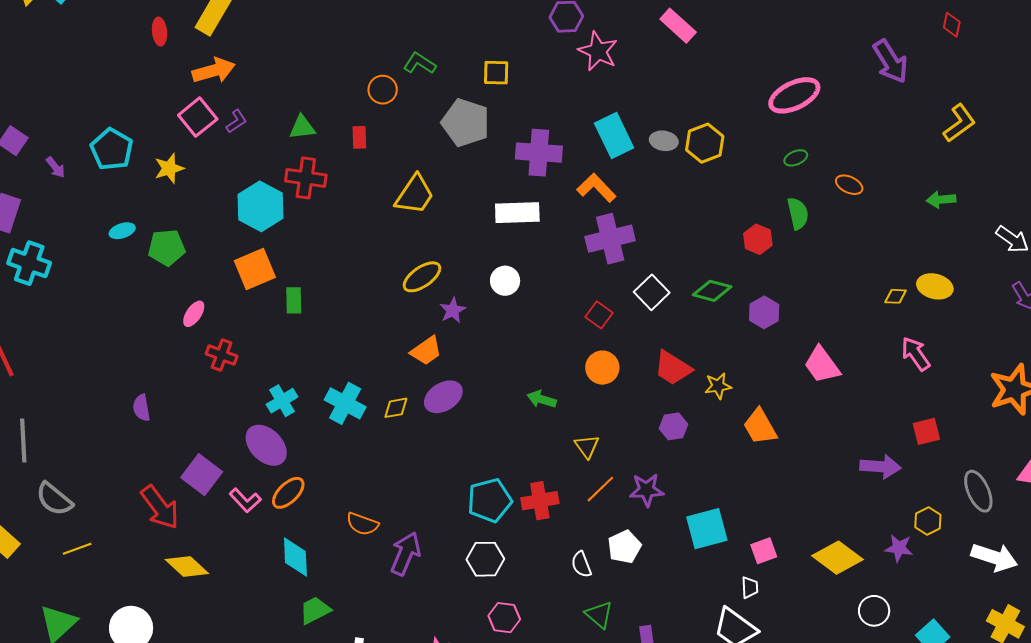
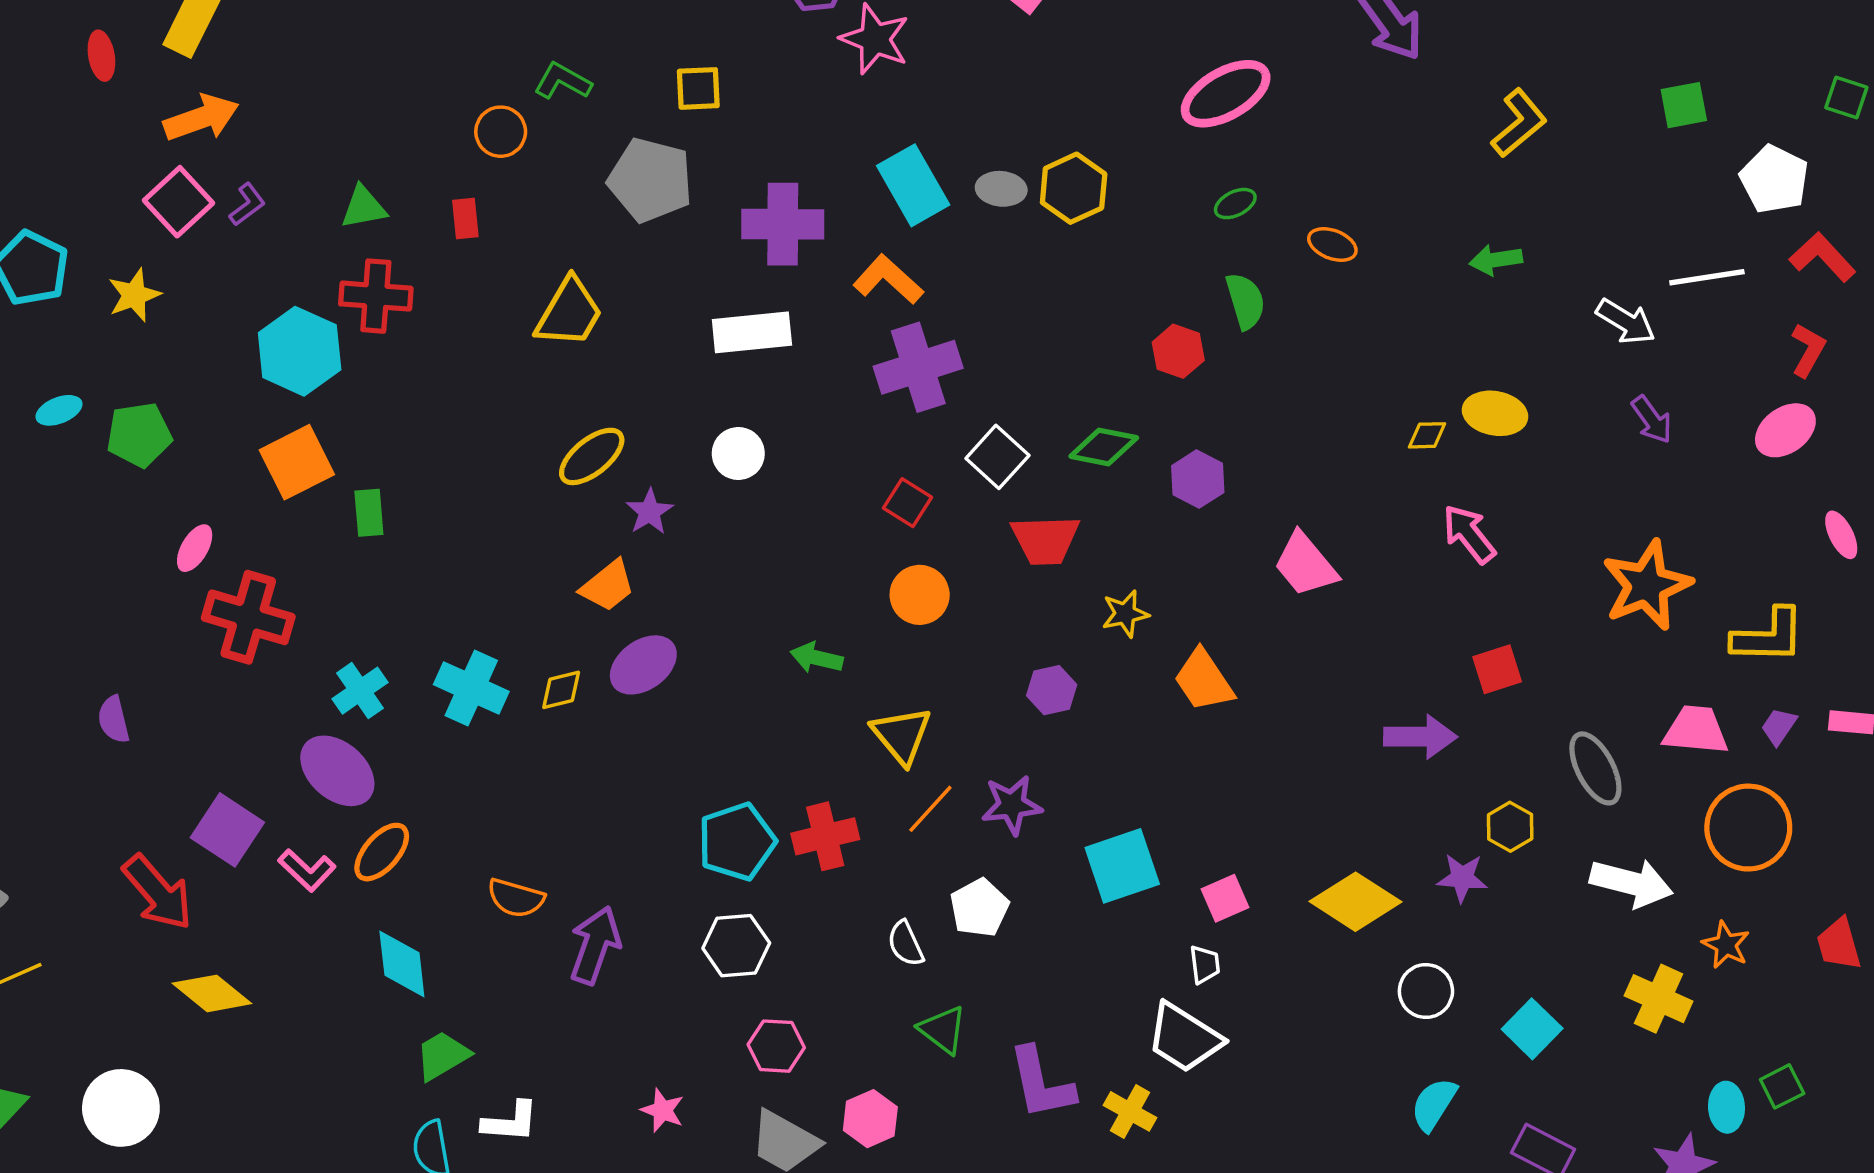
red cross: (222, 355) -> (248, 617), size x1.6
red trapezoid: (673, 368) -> (1045, 540), moved, turned -30
yellow triangle: (587, 446) -> (902, 735), size x1.4

